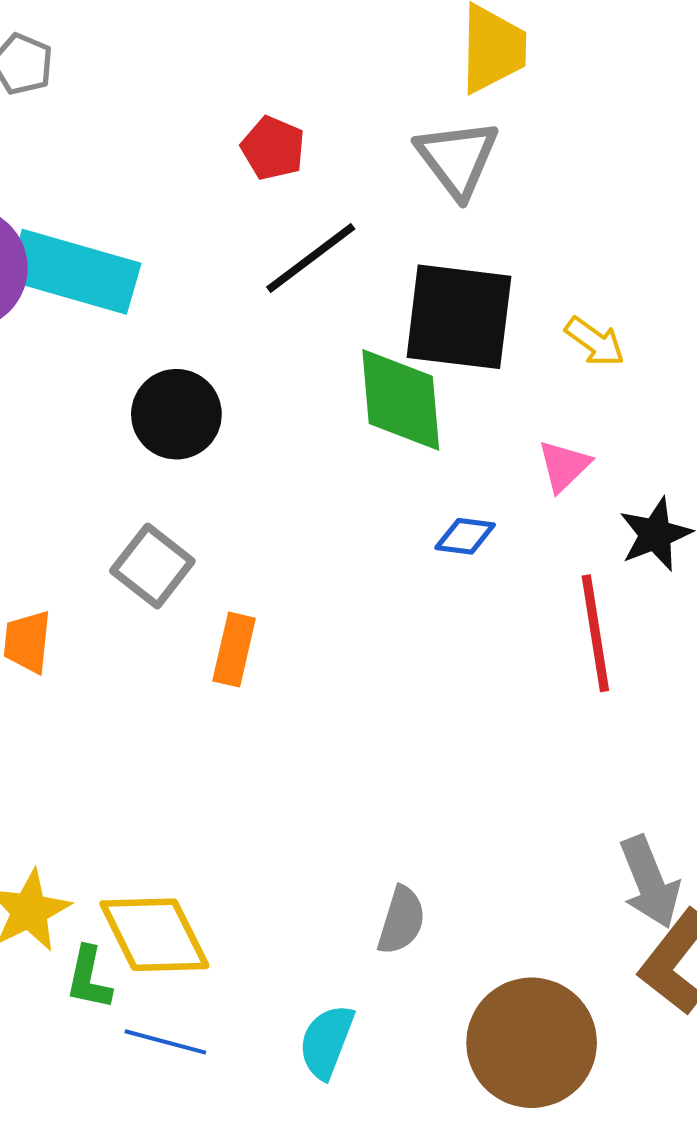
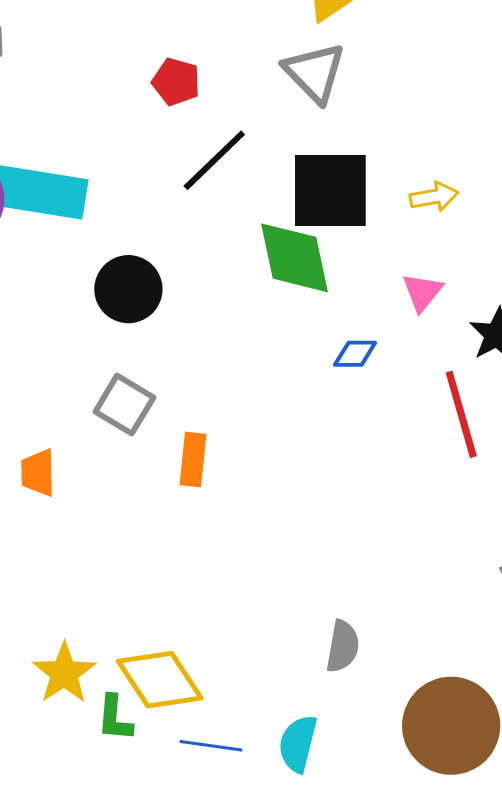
yellow arrow: (595, 342) -> (434, 197), turned -39
blue line: (165, 1042) -> (211, 746), moved

